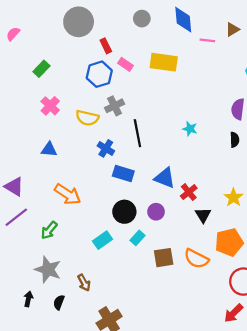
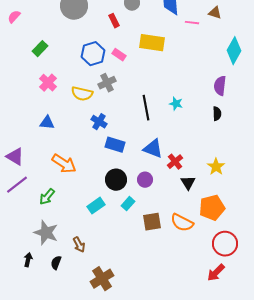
brown triangle: (232, 29) -> (215, 13), turned 48
red rectangle: (106, 46) -> (114, 21), moved
pink rectangle: (125, 64) -> (119, 55), moved
black line: (137, 133) -> (146, 108), moved

